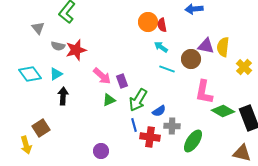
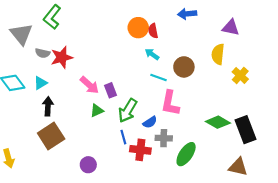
gray triangle: (38, 28) -> (21, 34), size x1.6
purple triangle: (206, 46) -> (231, 28), moved
pink L-shape: (204, 92) -> (170, 103), moved
brown square: (41, 128) -> (51, 136), moved, size x1.4

